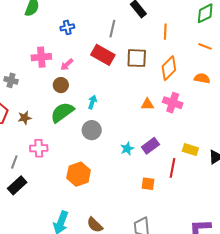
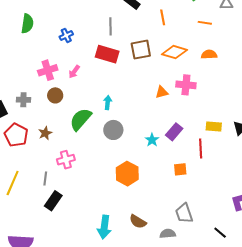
orange diamond: (169, 68) -> (174, 52), turned 75
brown circle: (61, 85) -> (55, 95), moved
orange hexagon: (79, 174) -> (127, 174), moved

